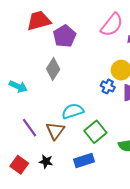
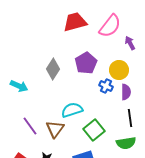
red trapezoid: (39, 21) -> (75, 22), moved
purple pentagon: (64, 36) -> (86, 63), moved

